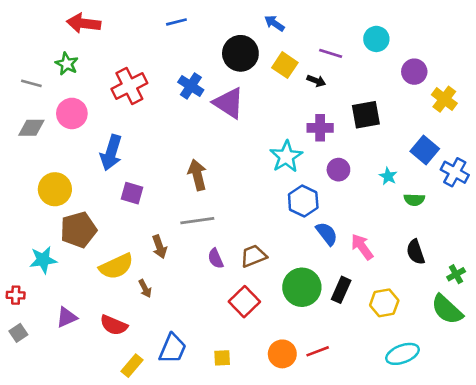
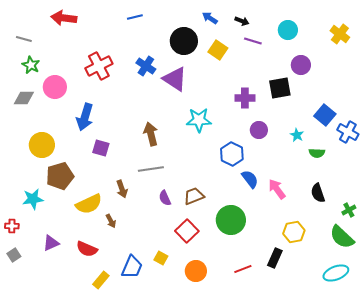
green star: (67, 64) -> (31, 65), moved
purple circle: (414, 72) -> (301, 65), moved
black arrow: (316, 81) -> (242, 21), moved
gray line: (31, 83) -> (24, 39), moved
yellow cross: (444, 99) -> (340, 34), moved
cyan star: (286, 157) -> (199, 120), moved, turned 30
black rectangle: (341, 290) -> (275, 258), moved
orange circle: (282, 354) -> (196, 271), moved
cyan ellipse: (402, 354) -> (336, 273), moved
yellow square: (222, 358) -> (161, 258), moved, turned 32

